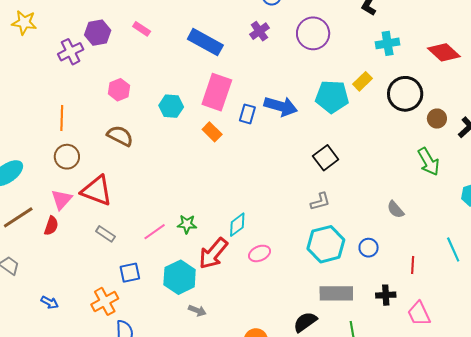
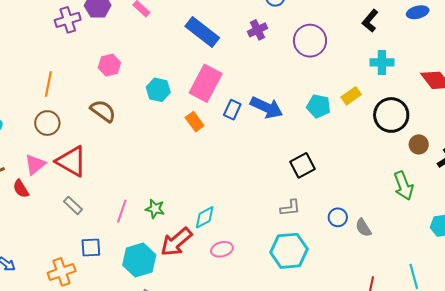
cyan pentagon: (332, 97) -> (319, 106), size x0.7
red semicircle: (51, 226) -> (21, 189), turned 120
pink line: (155, 232) -> (122, 211), turned -45
blue circle: (369, 248) -> (338, 217), moved

